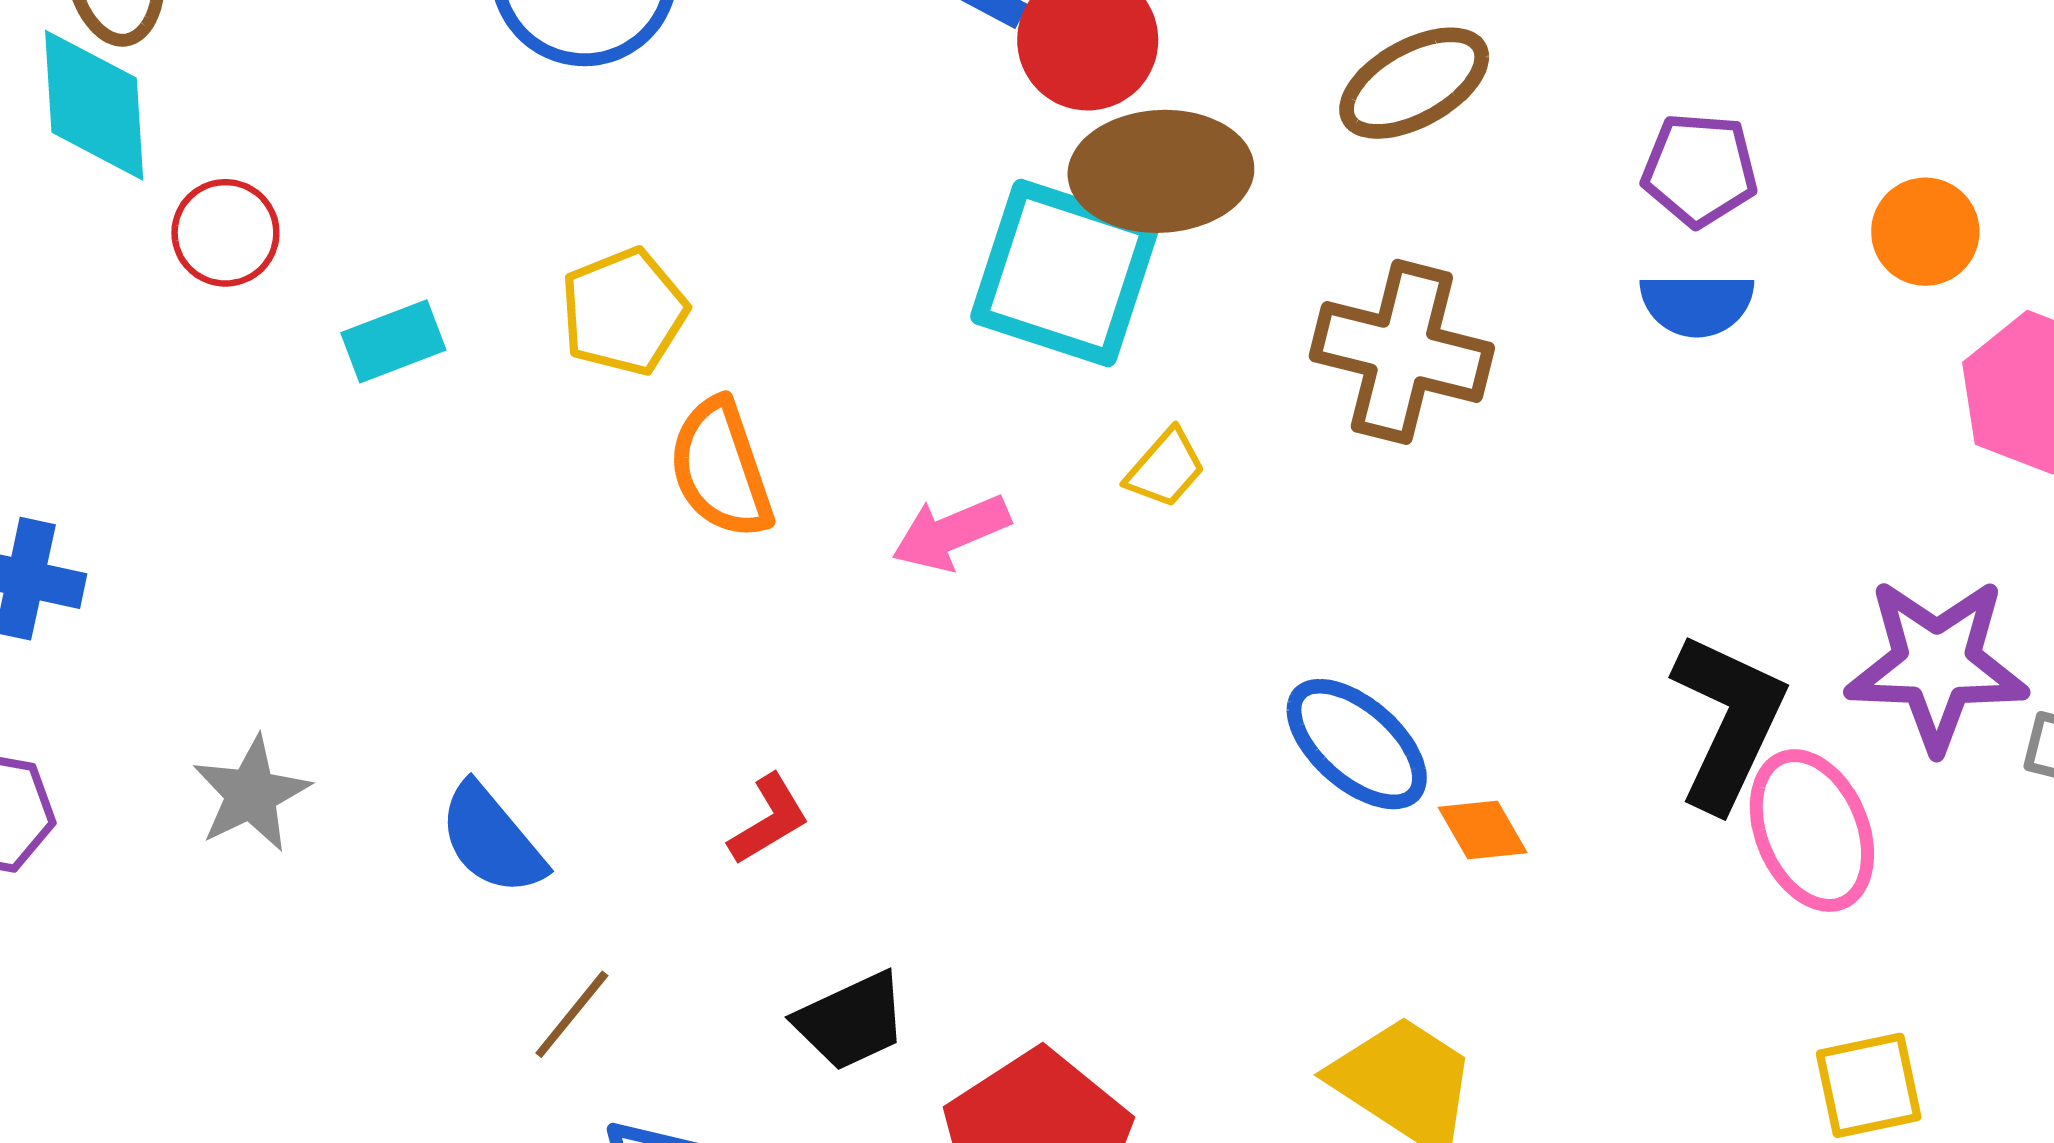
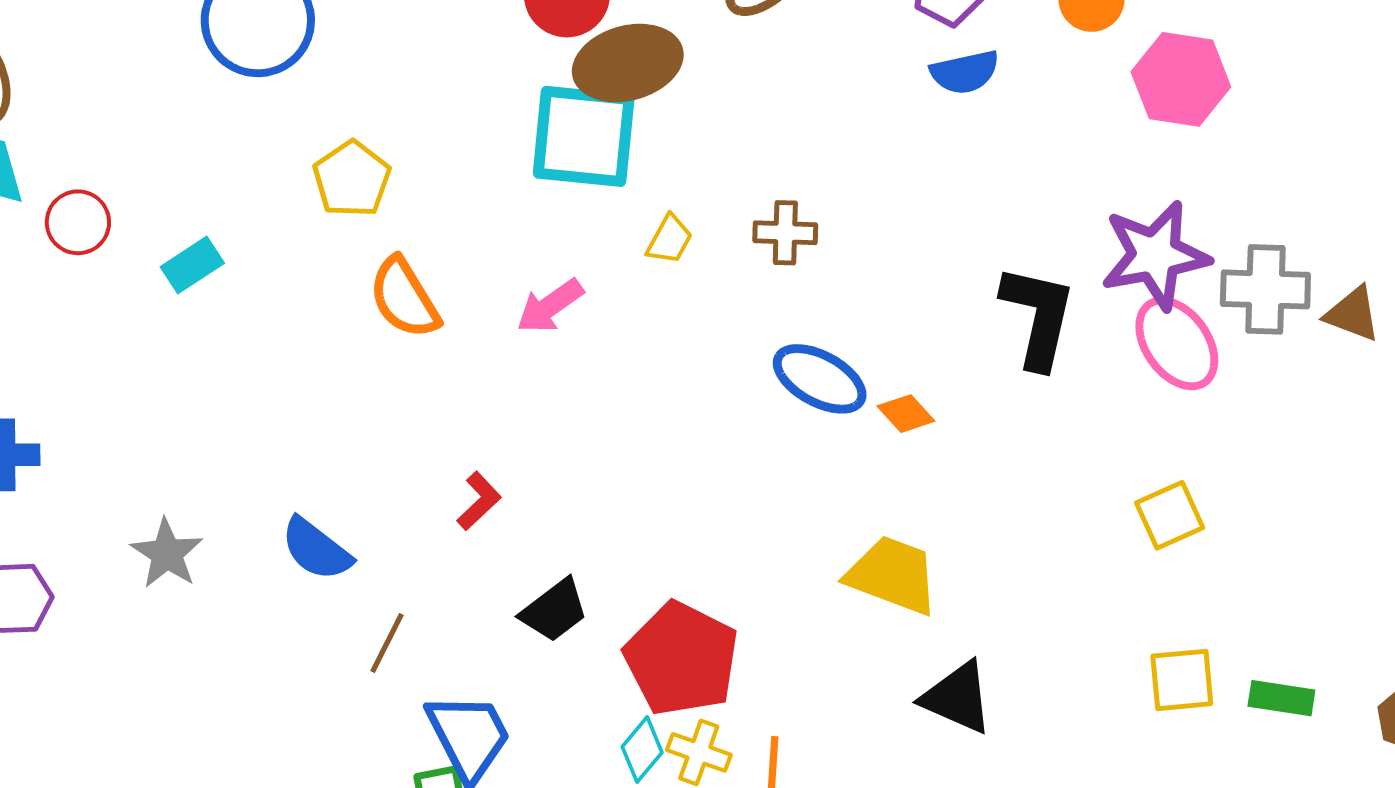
yellow pentagon: (624, 312) -> (352, 179), moved
brown cross: (1402, 352) -> (785, 233), moved, size x0.6
pink ellipse: (1812, 831) -> (1177, 343), moved

